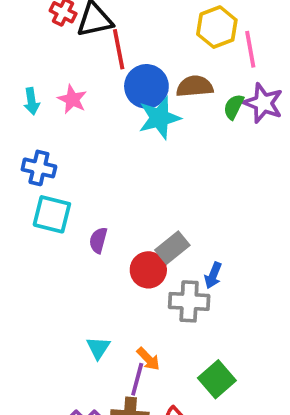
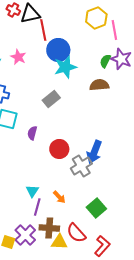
brown semicircle: (195, 86) -> (99, 85), moved
gray rectangle: (172, 248) -> (51, 99), moved
blue arrow: (213, 275) -> (94, 152), size x1.6
gray cross: (189, 301) -> (81, 166), turned -35
purple line: (137, 379) -> (37, 207), moved

